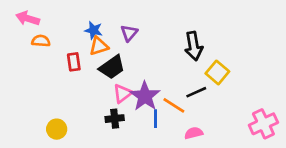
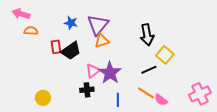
purple triangle: (129, 33) -> (98, 25), size x1.6
orange triangle: (99, 46) -> (102, 41), moved
black trapezoid: (112, 67) -> (71, 51), moved
orange line: (174, 105) -> (146, 93), moved
blue line: (155, 119) -> (118, 100), moved
pink semicircle: (194, 133) -> (161, 100), moved, turned -128

